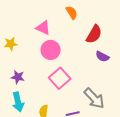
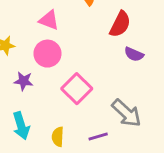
pink circle: (51, 50) -> (47, 54), moved
purple star: (18, 77) -> (23, 81), moved

